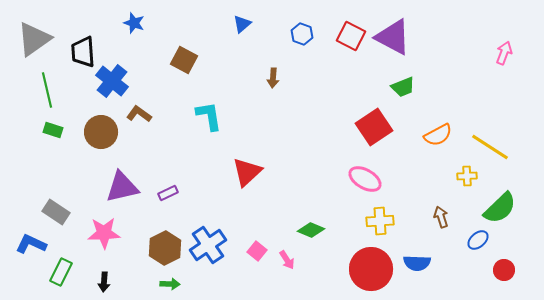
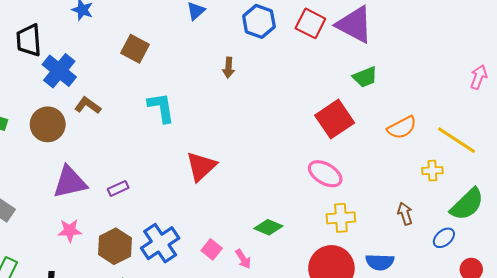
blue hexagon: (302, 34) -> (259, 21), size x1.4
pink arrow: (504, 53) -> (479, 77), moved
pink star: (104, 233) -> (70, 231), moved, size x0.7

